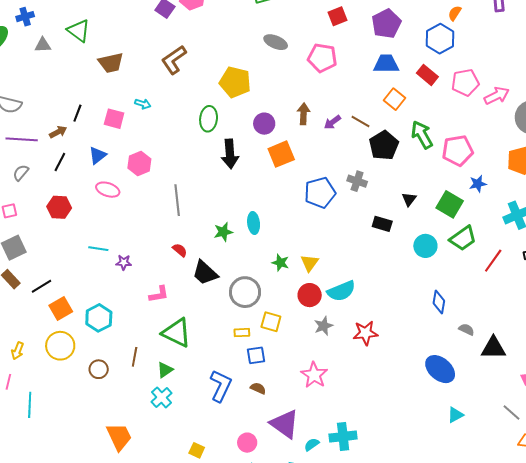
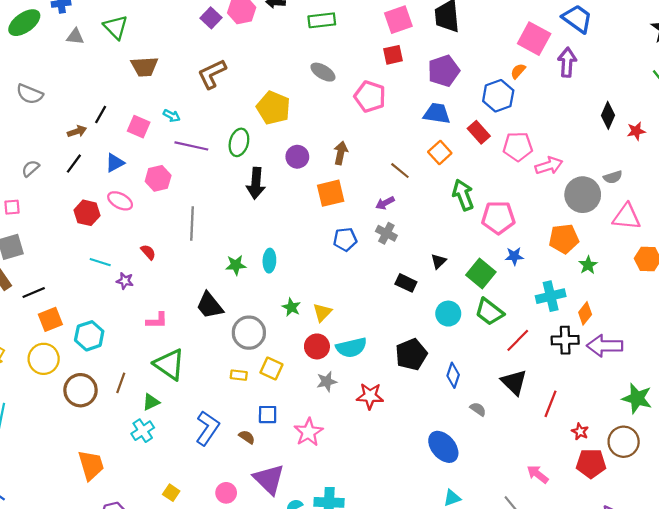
purple arrow: (332, 122) -> (385, 203), moved
purple line: (22, 139) -> (191, 146), moved
black pentagon: (384, 145) -> (411, 354), moved
orange square: (281, 154) -> (331, 193), moved
blue pentagon: (320, 193) -> (345, 239), size x0.7
red hexagon: (59, 207) -> (87, 213), moved
green trapezoid: (463, 238) -> (489, 312), turned 64
red semicircle: (180, 250) -> (148, 252), moved
black triangle: (493, 348) -> (514, 382), moved, turned 36
blue square: (256, 355) -> (268, 415), moved
brown circle: (99, 369) -> (80, 390), size x1.6

